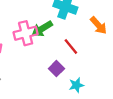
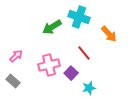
green arrow: (42, 29) -> (52, 27), moved
pink cross: (26, 33) -> (49, 65), moved

